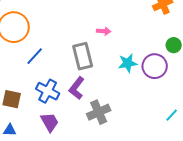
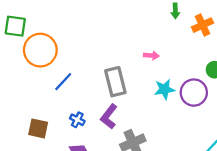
pink arrow: (104, 31) -> (151, 56), moved
blue cross: (48, 91) -> (77, 120), size x0.6

